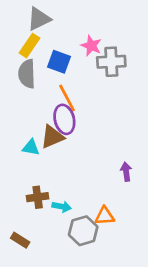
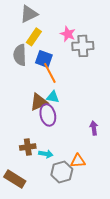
yellow rectangle: (30, 46) -> (34, 37), moved
blue square: (59, 62) -> (44, 59), moved
purple ellipse: (64, 119) -> (48, 115), moved
cyan triangle: (31, 148) -> (53, 97), moved
brown rectangle: (20, 240) -> (15, 179), size x1.5

